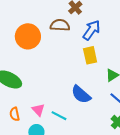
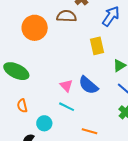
blue arrow: (92, 30) -> (111, 16), moved
pink triangle: (38, 110) -> (66, 86), moved

